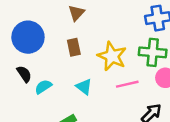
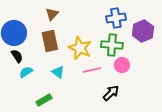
brown rectangle: (74, 47) -> (50, 41), size x1.5
black semicircle: (24, 74) -> (17, 56), moved

